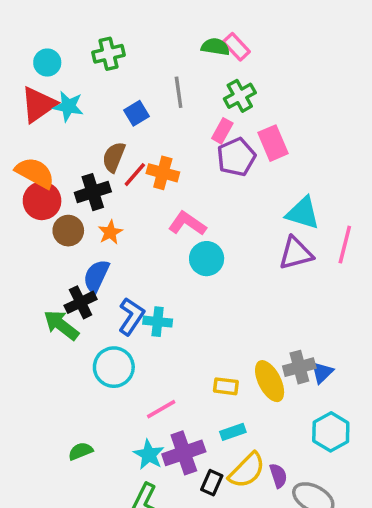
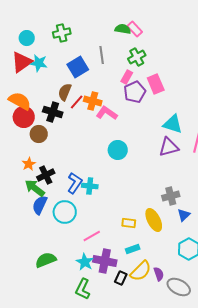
blue square: (137, 113) -> (78, 67), size x1.5
black cross: (93, 192) -> (53, 112), turned 36
pink L-shape: (187, 224) -> (107, 113), moved
orange star: (110, 232) -> (29, 164), moved
blue semicircle: (96, 276) -> (40, 205), moved
gray cross: (299, 367) -> (171, 196), moved
green semicircle: (81, 451) -> (46, 260), size x1.5
purple cross: (184, 453) -> (105, 261), turned 30

